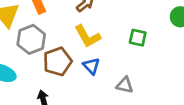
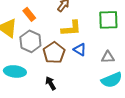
yellow L-shape: (87, 36) -> (71, 28), turned -50
green square: (138, 38) -> (108, 20), size x1.5

